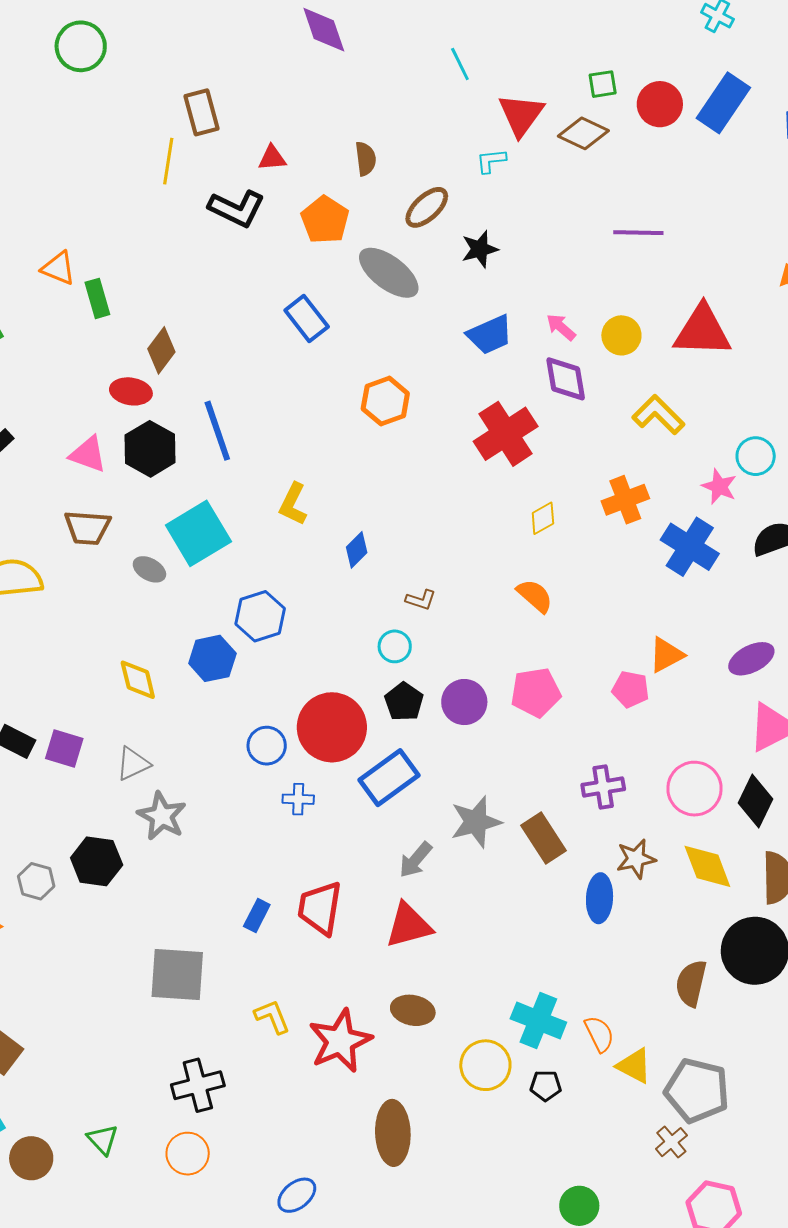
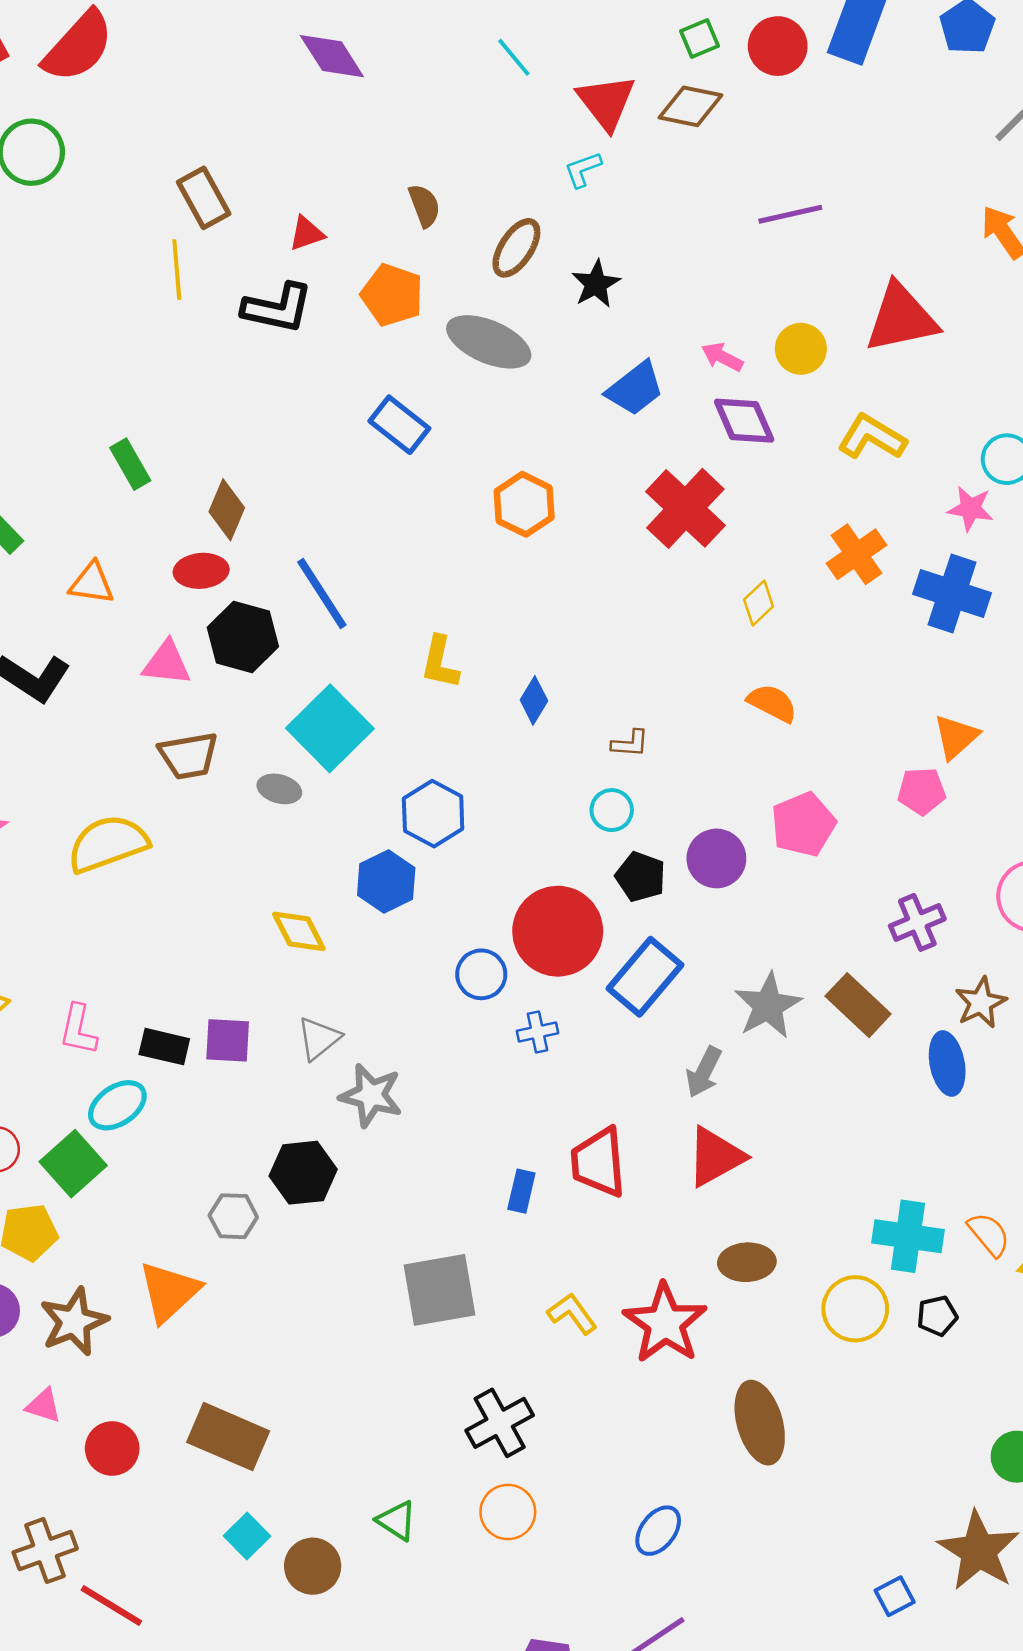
orange triangle: (58, 268) -> (92, 583), moved

